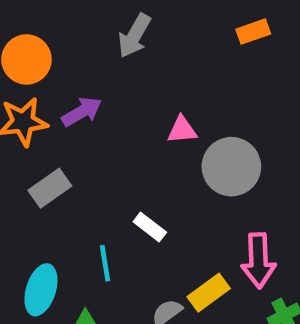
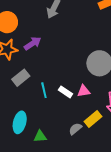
pink triangle: (182, 130) -> (84, 91), moved
cyan line: (105, 263) -> (44, 90), moved

